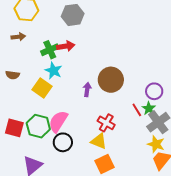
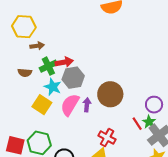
gray hexagon: (73, 15) -> (73, 78), moved
brown arrow: (18, 37) -> (37, 46), moved
brown semicircle: (13, 75) -> (25, 73), moved
pink semicircle: (58, 121) -> (70, 105), moved

